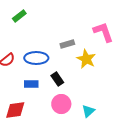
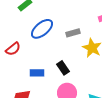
blue ellipse: (36, 58) -> (42, 29), moved, turned -40

